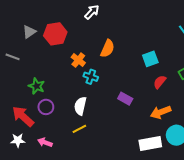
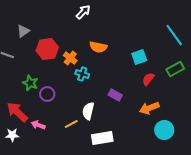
red hexagon: (55, 34) -> (47, 49), moved
orange semicircle: (107, 49) -> (98, 47), turned 78
white semicircle: (80, 106) -> (88, 111), moved
purple circle: (46, 107) -> (47, 94), moved
pink arrow: (45, 142) -> (38, 125), moved
white rectangle: (150, 143) -> (102, 138), moved

